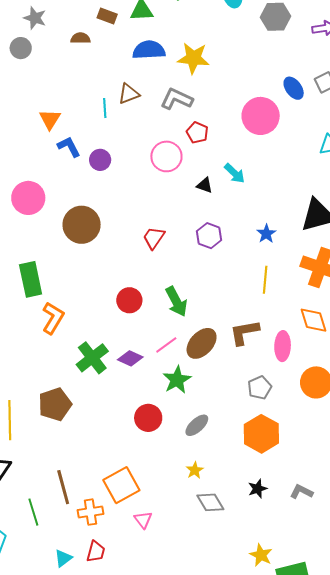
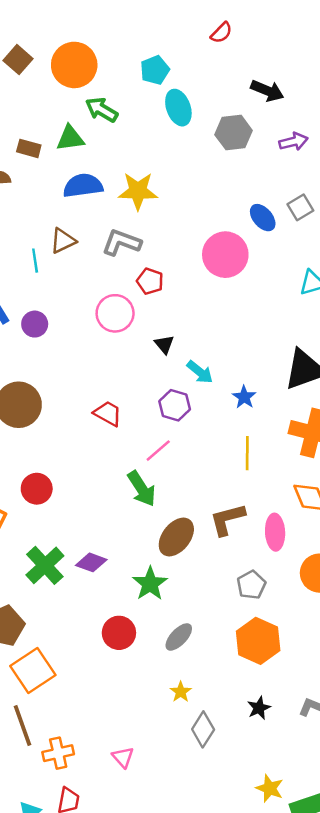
cyan arrow: (234, 173) -> (200, 372), moved
black triangle: (205, 185) -> (164, 344), turned 36
red trapezoid: (154, 238) -> (108, 413), turned 90
red circle: (129, 300) -> (37, 489), moved
pink line: (166, 345) -> (158, 451), moved
orange square: (121, 485) -> (33, 670), moved
gray diamond: (210, 502) -> (203, 729), turned 68

